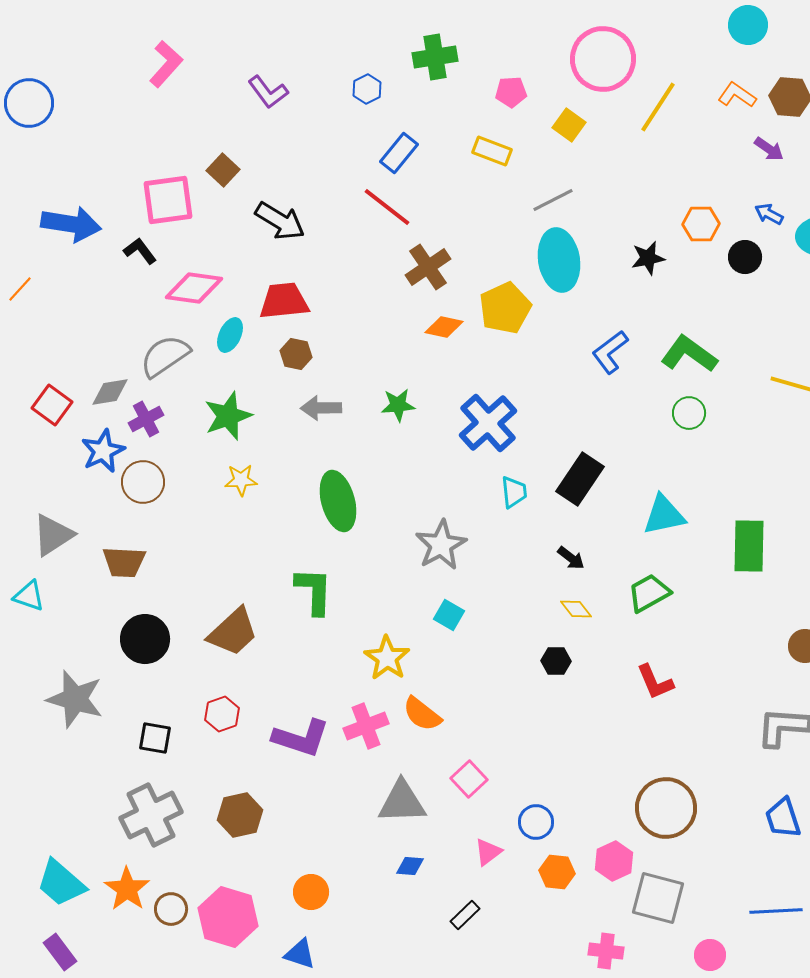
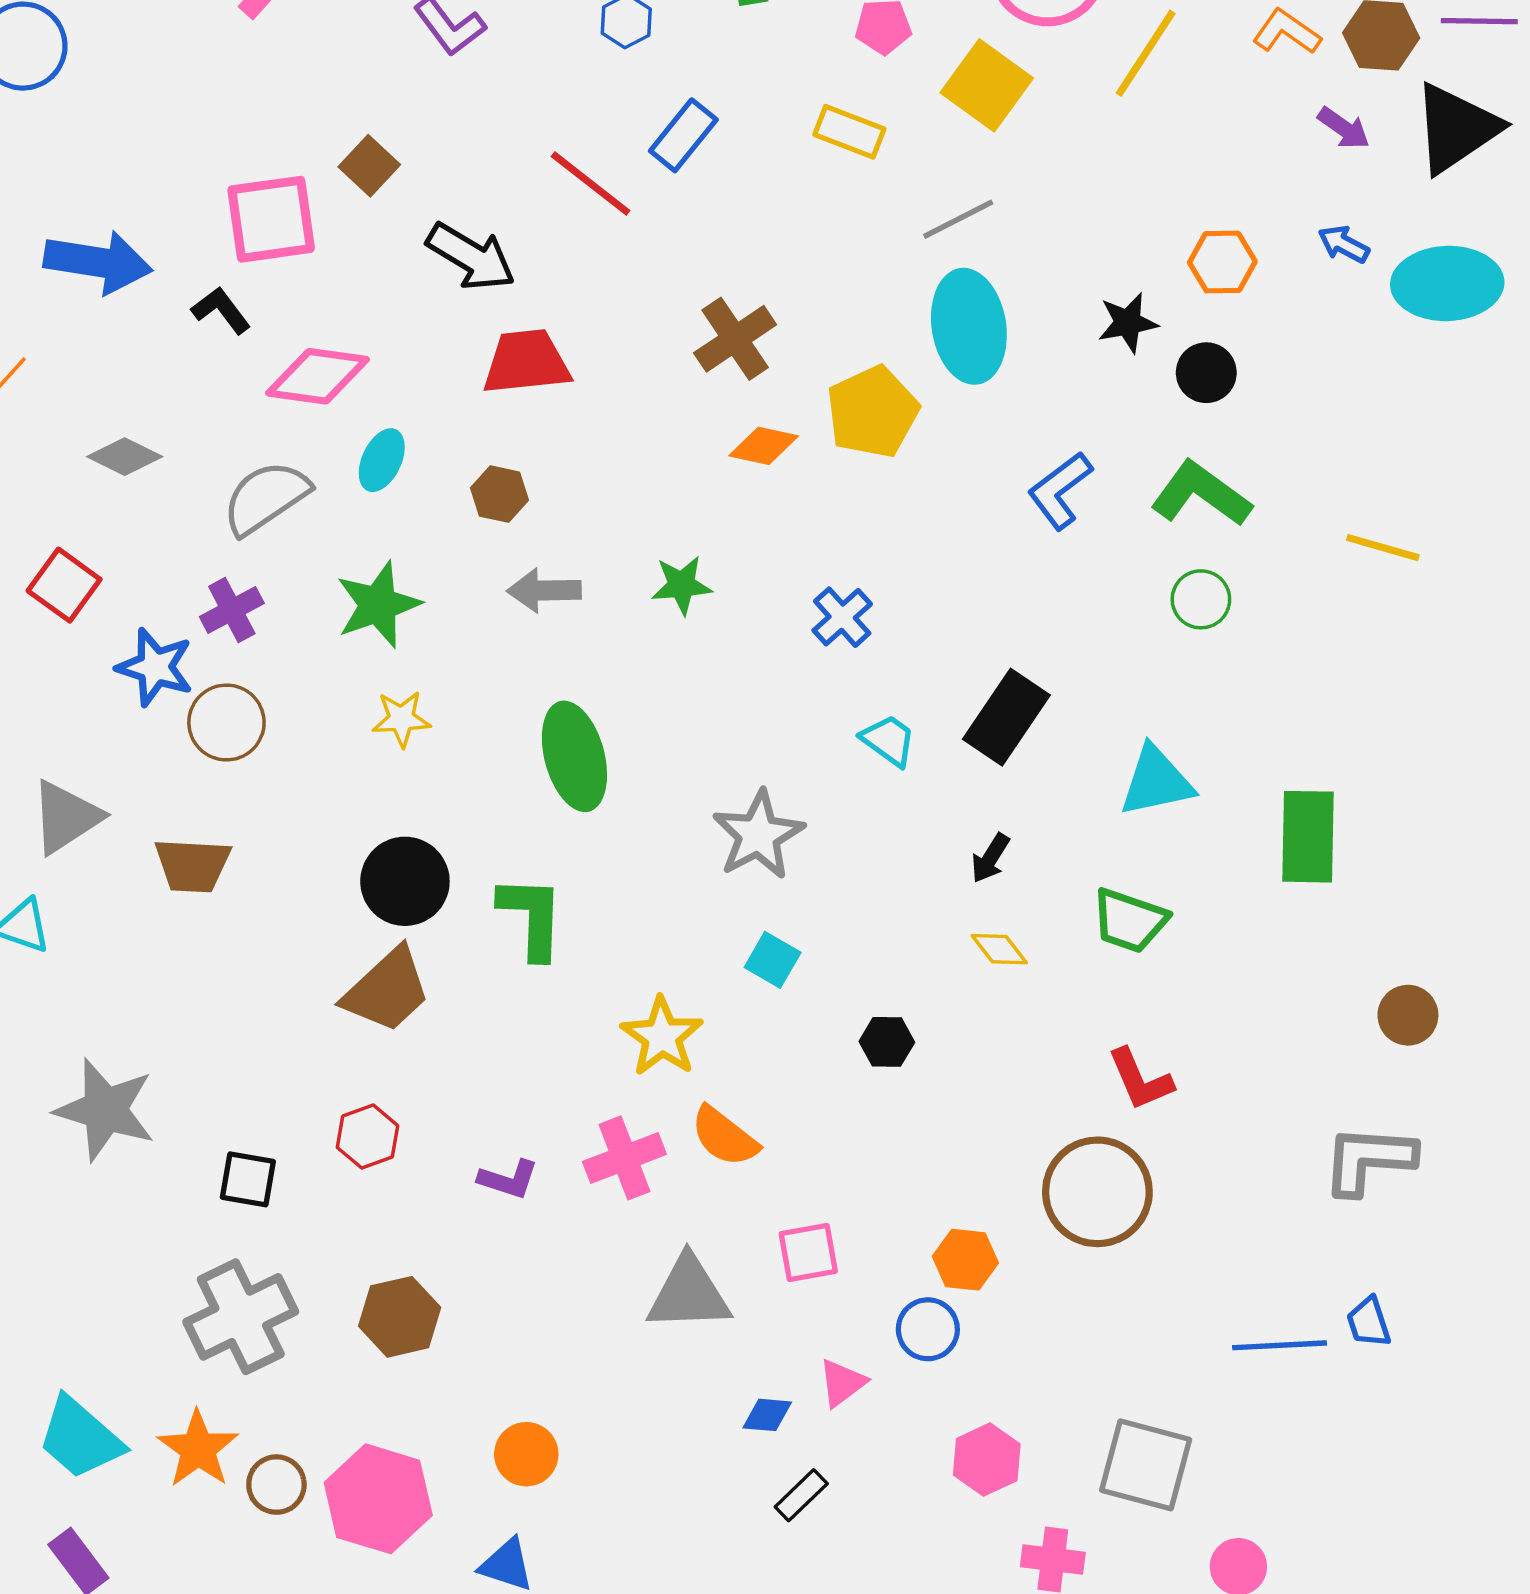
yellow square: (569, 125) -> (987, 85), size x1.5
red line: (387, 207) -> (591, 184), moved
black circle: (745, 257) -> (1206, 373), moved
red trapezoid: (284, 301) -> (526, 362), moved
gray diamond: (110, 392) -> (125, 457), moved, turned 36
blue cross: (488, 423) -> (842, 617), size x0.6
blue star: (103, 451) -> (155, 667), turned -30
cyan trapezoid: (514, 492) -> (889, 740), turned -48
black arrow: (571, 558) -> (990, 858), turned 84
green trapezoid: (649, 593) -> (1130, 921), turned -132
black circle: (145, 639) -> (405, 881), moved
black hexagon: (556, 661) -> (887, 1042), moved
purple L-shape: (301, 738) -> (508, 1179), size x0.6
pink square: (469, 779) -> (808, 1253), turned 33
brown circle: (666, 808) -> (1097, 1192), moved
blue trapezoid: (783, 818) -> (1369, 1322), size x0.7
pink hexagon: (614, 861) -> (987, 1460), moved
blue diamond: (410, 866) -> (767, 1415), moved
orange hexagon: (557, 872) -> (965, 1260), moved
blue line: (776, 911) -> (1279, 1345), moved

